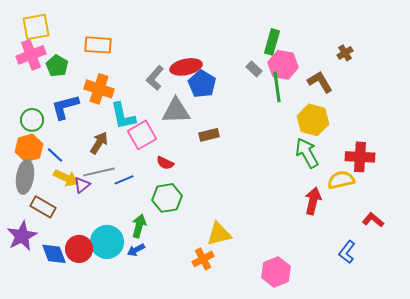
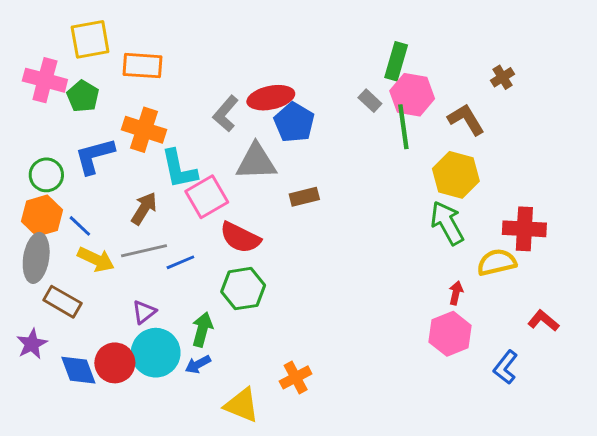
yellow square: (36, 27) -> (90, 39), moved
pink cross: (31, 55) -> (45, 80), turned 36
red semicircle: (165, 163) -> (240, 238), size x1.6
purple triangle: (82, 185) -> (144, 312), moved
red arrow: (313, 201) -> (456, 293), size x0.6
yellow triangle: (219, 234) -> (242, 405), moved, turned 36
purple star: (22, 236) -> (32, 344), size x0.7
pink hexagon: (276, 272) -> (450, 334), moved

